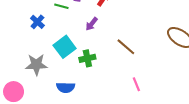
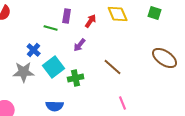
blue cross: (37, 22) -> (34, 50), moved
gray star: (36, 65) -> (24, 72), moved

